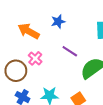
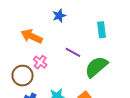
blue star: (58, 22) -> (59, 16), moved

